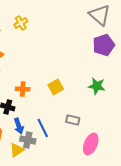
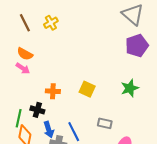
green star: (97, 86) -> (130, 88), turned -30
yellow square: (56, 87) -> (87, 89), turned -35

